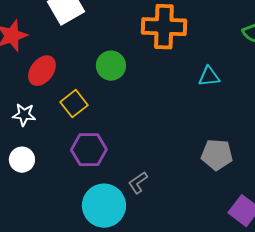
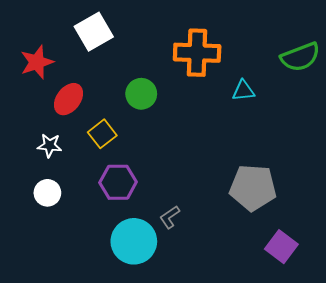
cyan triangle: (209, 77) -> (243, 91), moved
gray pentagon: (217, 155) -> (253, 188), size x1.4

